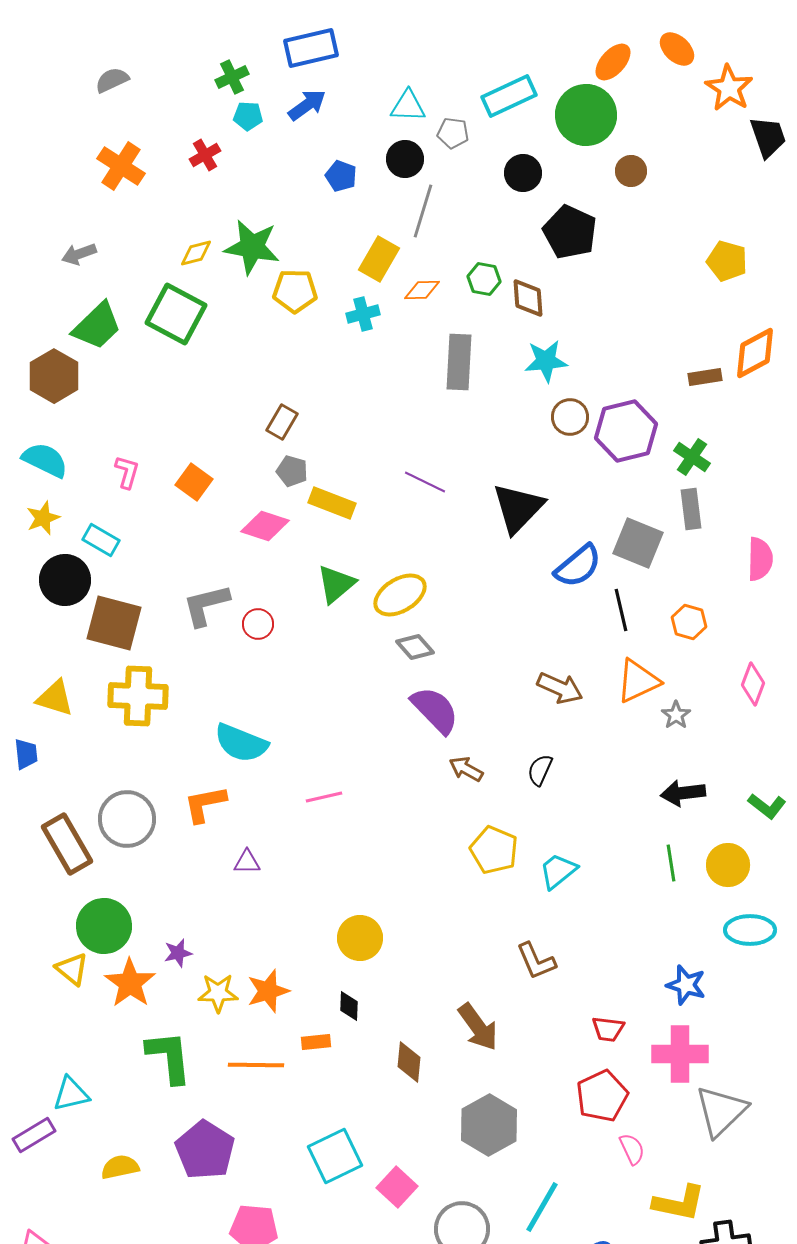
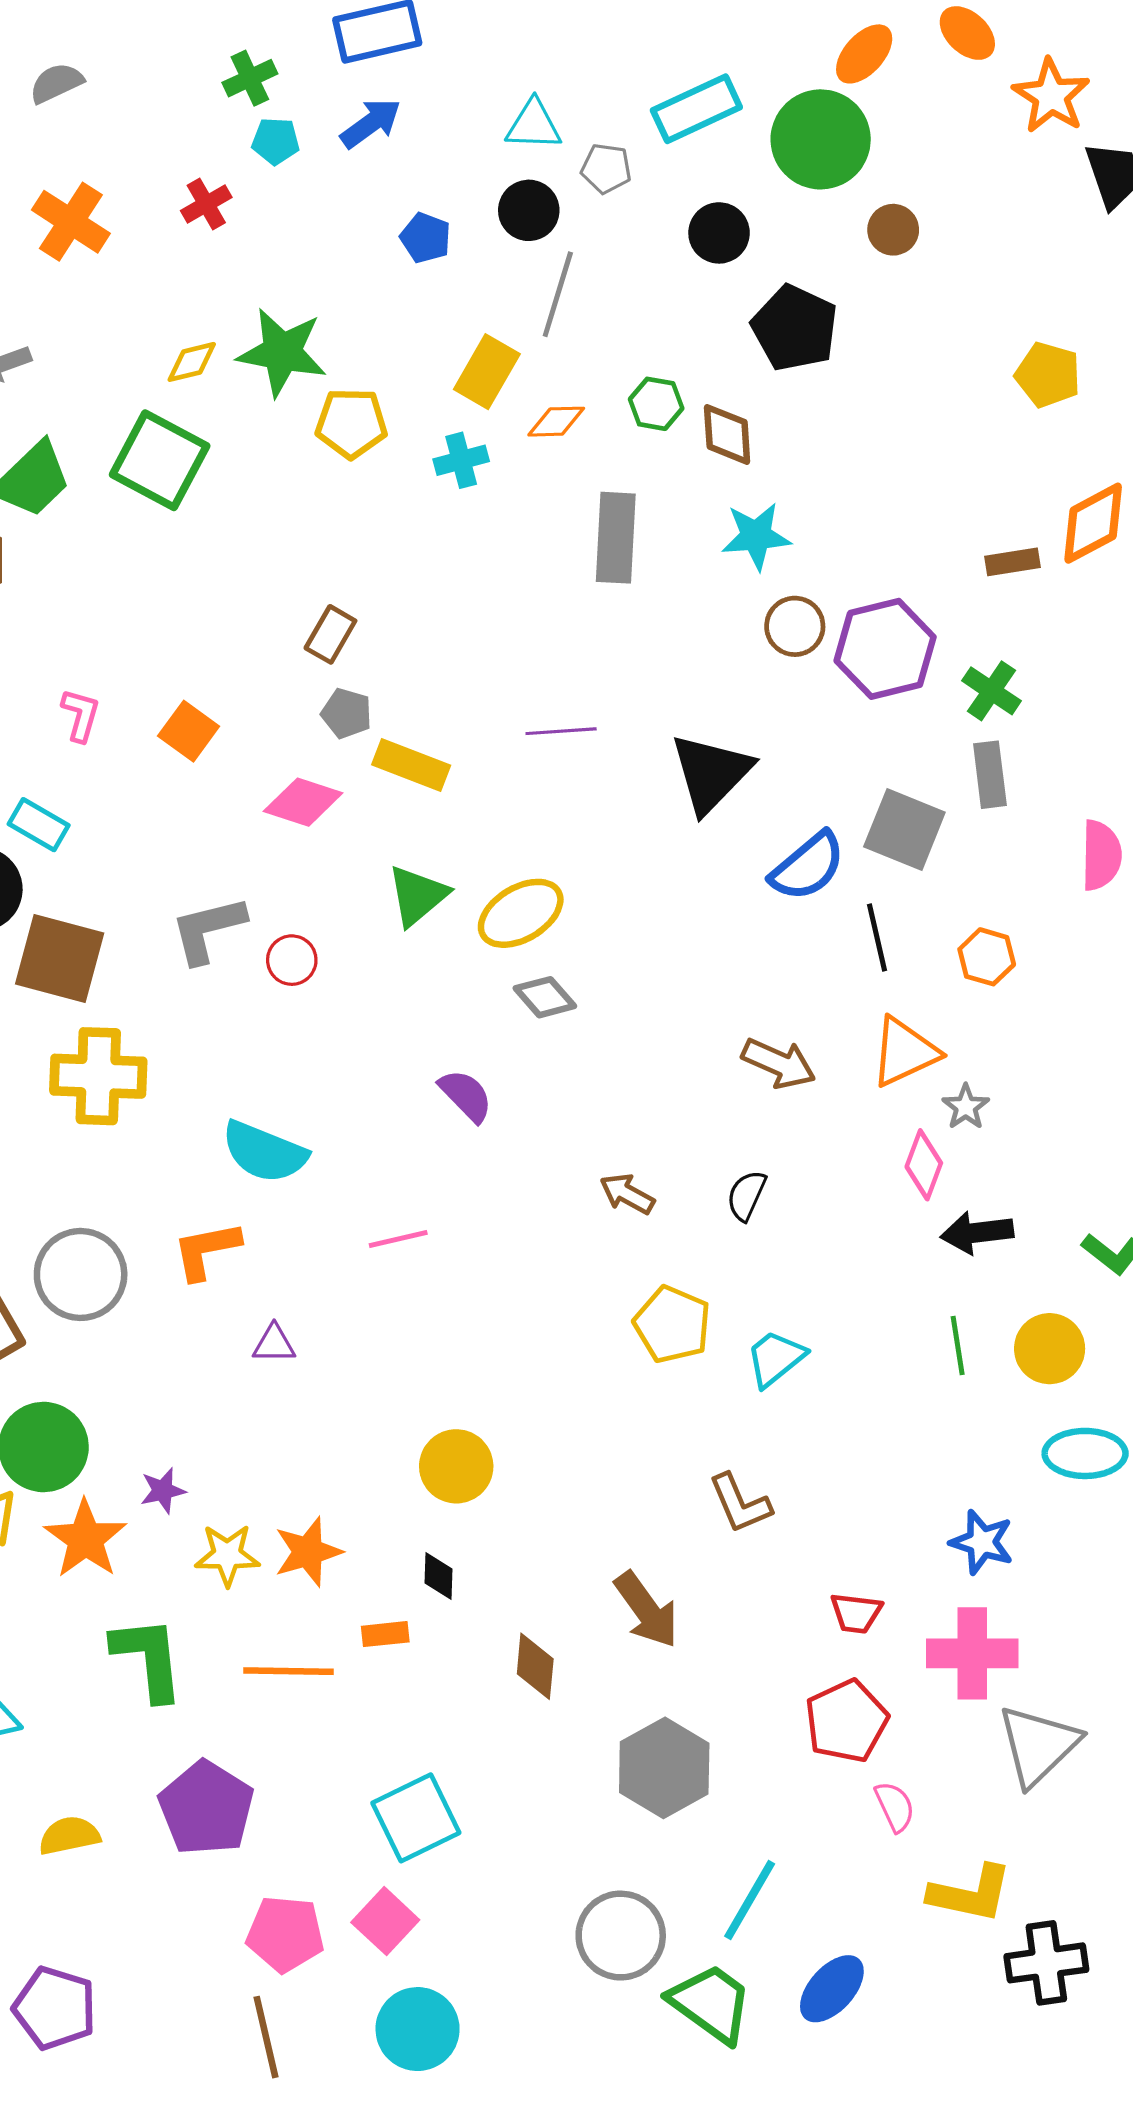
purple line: (425, 482) -> (561, 731), turned -30
pink diamond: (753, 684) -> (924, 1165), moved
purple semicircle: (435, 710) -> (466, 1096), moved, size x0.7
pink square: (397, 1187) -> (385, 1921), moved

